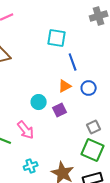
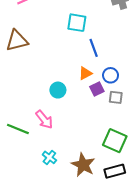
purple square: (60, 110) -> (97, 89), moved
gray square: (94, 127) -> (116, 97), moved, turned 32
cyan cross: (31, 166) -> (49, 157), turned -32

